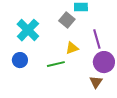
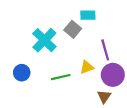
cyan cross: (28, 30) -> (44, 40), moved
yellow triangle: (72, 48) -> (87, 67), moved

